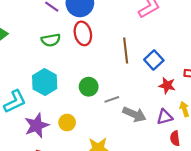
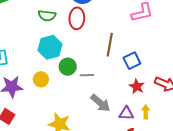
cyan hexagon: (45, 82) -> (50, 47), moved
gray line: (112, 99) -> (87, 75), moved
yellow circle: (67, 122) -> (41, 79), moved

